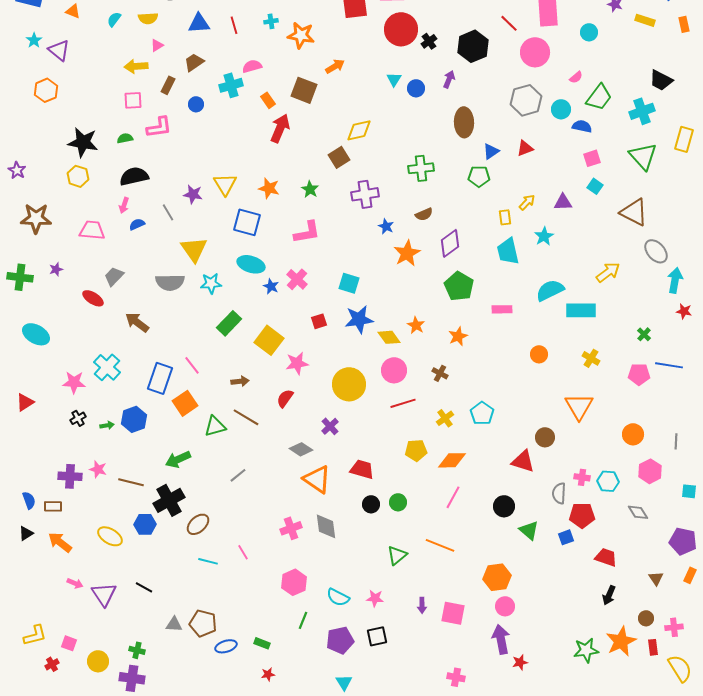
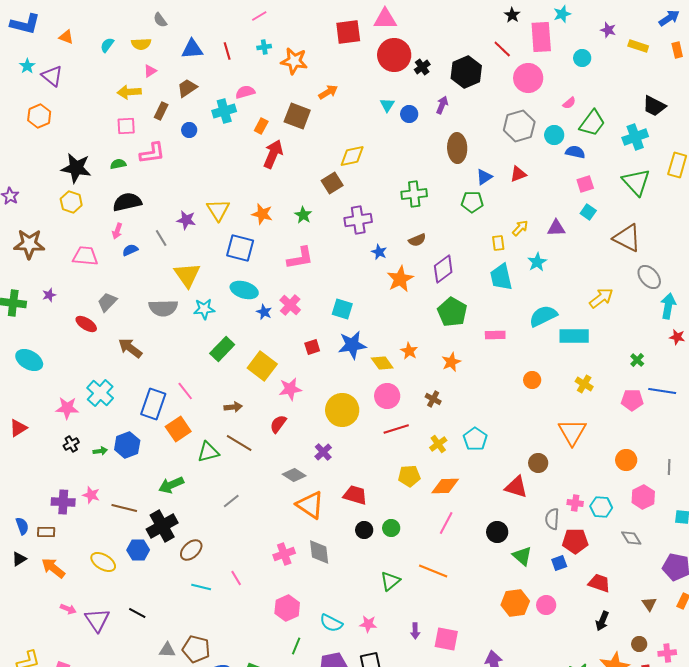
orange rectangle: (268, 100) -> (261, 126), turned 63
orange hexagon: (497, 577) -> (515, 603), moved
pink circle: (505, 606) -> (546, 605), moved

